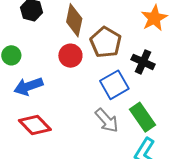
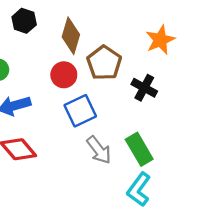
blue square: (114, 85) -> (80, 111), moved

